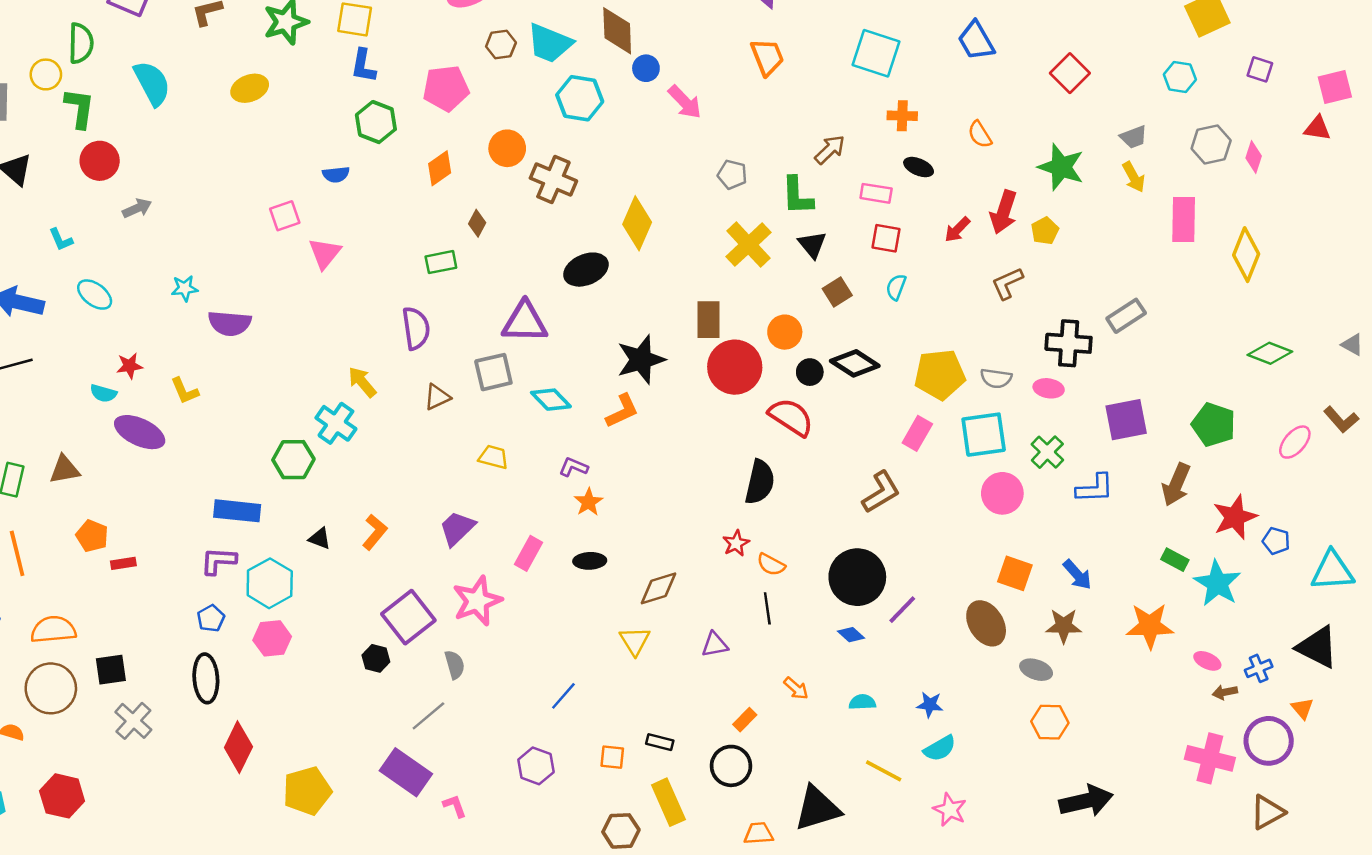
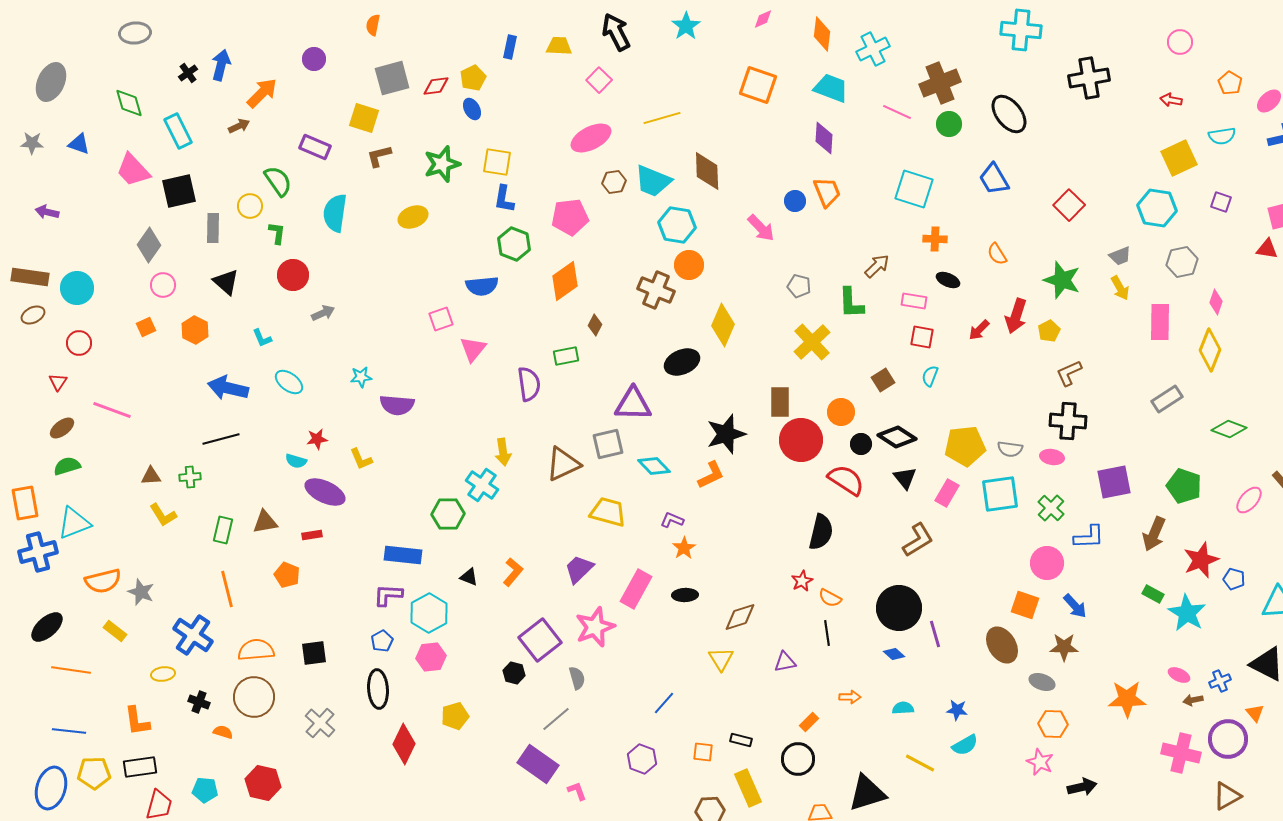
green semicircle: (81, 43) -> (278, 181), turned -36
blue circle: (646, 68) -> (795, 201), moved
cyan hexagon: (1180, 77) -> (1157, 208), size x1.5
cyan semicircle: (152, 83) -> (335, 213), turned -144
green L-shape: (80, 108) -> (277, 233), size x0.7
orange circle: (507, 148) -> (689, 265), moved
pink diamond: (1254, 157) -> (1216, 302), moved
orange diamond: (440, 168) -> (565, 281), size x1.4
blue semicircle: (336, 175) -> (482, 286), size x1.5
black triangle: (812, 245) -> (905, 478), moved
brown L-shape: (1007, 283) -> (1069, 373), moved
gray rectangle: (1126, 316) -> (1167, 399), moved
purple semicircle: (416, 328) -> (529, 384), moved
yellow arrow: (362, 382) -> (503, 452), turned -148
brown triangle: (437, 397) -> (563, 464), size x1.6
yellow trapezoid: (493, 457) -> (608, 512), size x1.5
pink circle: (1002, 493) -> (1047, 563), moved
pink rectangle: (528, 553) -> (636, 589), size x1.4
red rectangle: (123, 563) -> (312, 535), moved
purple line: (902, 610) -> (935, 634), turned -60
orange star: (1150, 626) -> (1127, 699), moved
black square: (111, 670) -> (314, 653), moved
orange arrow: (796, 688) -> (850, 697), turned -40
yellow pentagon: (307, 791) -> (455, 716), moved, size x0.7
black arrow: (1086, 801) -> (1082, 787), size x0.7
pink star: (950, 810) -> (1040, 762), moved

